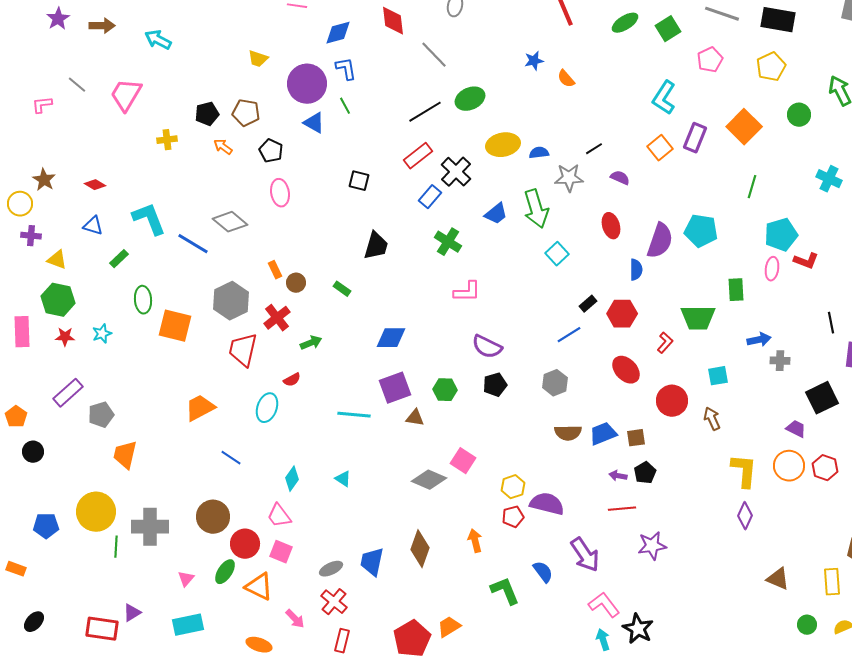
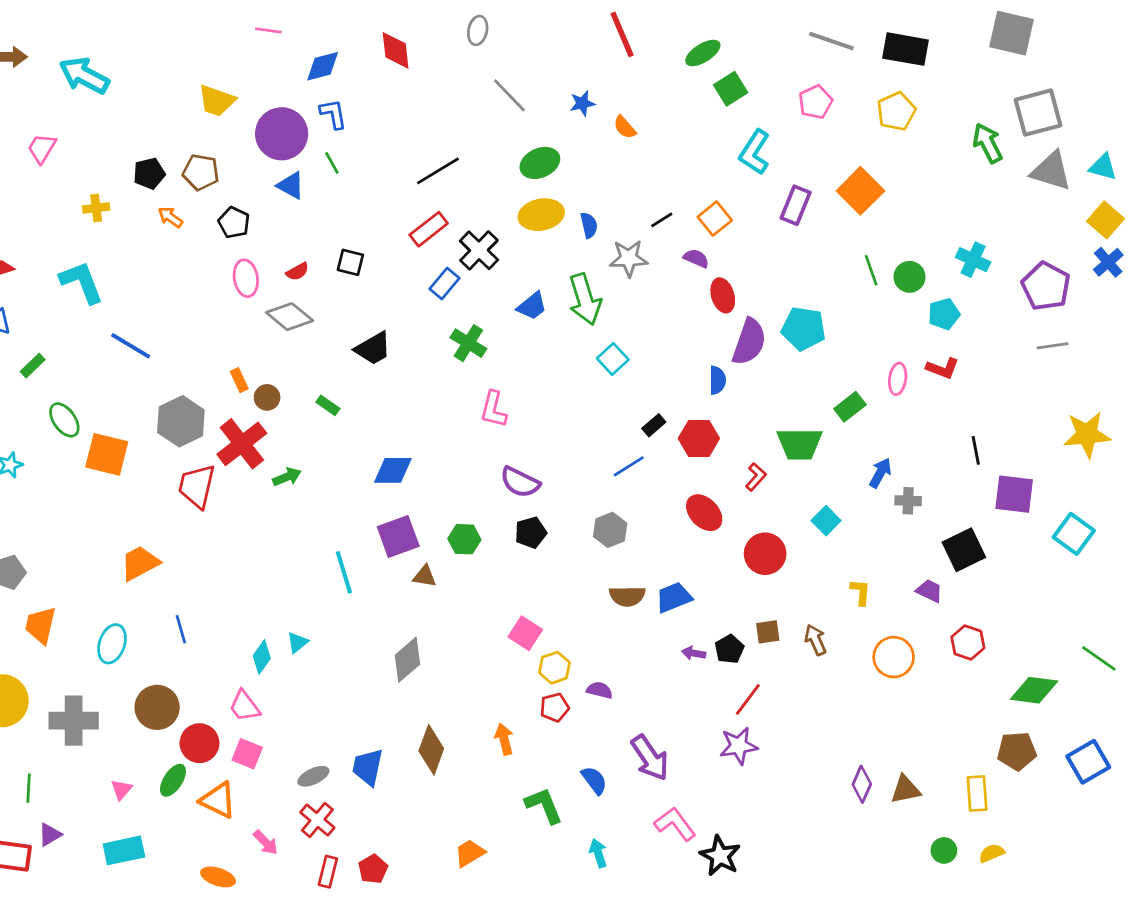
green square: (668, 29) -> (731, 89), moved
cyan arrow: (158, 40) -> (84, 76), size x1.4
gray line: (434, 55) -> (509, 95), moved
yellow trapezoid: (258, 59) -> (217, 101), size x1.4
pink trapezoid: (126, 95) -> (42, 148), size x0.7
green ellipse: (470, 99) -> (540, 163), moved
green circle: (799, 115) -> (910, 277), moved
orange square: (660, 148) -> (715, 219), moved
blue semicircle: (539, 153) -> (589, 225), turned 84
green line: (752, 187) -> (871, 270), turned -35
cyan L-shape: (149, 219) -> (82, 282), moved
gray diamond: (230, 222) -> (290, 317), moved
red ellipse: (611, 226) -> (723, 295), moved
cyan pentagon: (781, 235) -> (944, 314), moved, size x0.7
black trapezoid: (376, 246) -> (373, 348), turned 44
green rectangle: (736, 290) -> (850, 407), turned 55
pink L-shape: (467, 292) -> (494, 409), turned 104
green ellipse: (143, 300) -> (64, 420), turned -32
red cross: (277, 318) -> (242, 444), size x1.4
blue arrow: (759, 340) -> (880, 473), turned -50
cyan square: (718, 376) -> (826, 521), turned -35
red semicircle: (292, 380) -> (297, 272), moved
cyan ellipse: (267, 408) -> (112, 644), moved
cyan line: (354, 415) -> (344, 572), turned 68
brown arrow: (712, 419) -> (815, 640), moved
brown square: (636, 438) -> (768, 632), moved
blue line: (231, 458) -> (181, 629), turned 40
pink square: (463, 461) -> (525, 633), moved
orange circle: (789, 466) -> (894, 657), moved
yellow L-shape: (744, 471) -> (860, 592), moved, size x0.6
cyan triangle: (343, 479) -> (297, 642), moved, turned 48
gray diamond: (429, 480) -> (407, 660), moved, turned -64
purple semicircle: (547, 504) -> (600, 690), size x0.6
red line: (622, 509) -> (748, 699), moved, turned -48
purple diamond: (745, 516) -> (862, 784), moved
green line: (116, 547) -> (29, 788), moved
brown triangle: (778, 579) -> (906, 790), turned -35
red pentagon: (412, 639) -> (373, 869), moved, size x0.6
cyan arrow: (603, 640) -> (598, 853), moved

